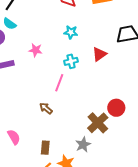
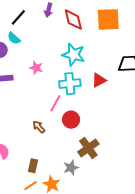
cyan star: (71, 32) -> (73, 55), size x1.6
cyan cross: (71, 61) -> (70, 84), size x1.5
red circle: (116, 108) -> (71, 120), moved

